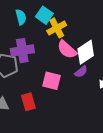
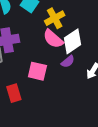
yellow cross: (57, 28) -> (55, 18), moved

